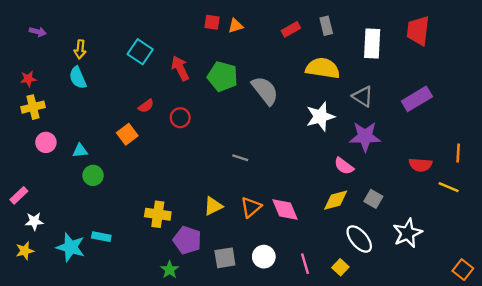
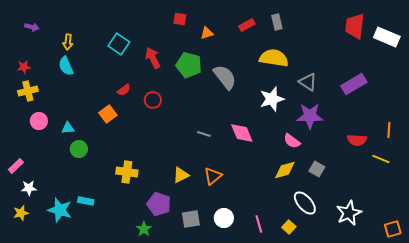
orange triangle: (236, 26) -> (207, 33), moved
white rectangle: (372, 43) -> (387, 37), moved, turned -70
pink diamond: (285, 210) -> (242, 133), moved
yellow cross: (158, 214) -> (127, 172), moved
white star: (407, 233) -> (349, 213), moved
orange square: (463, 270) -> (393, 229), turned 36

